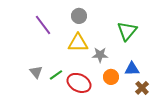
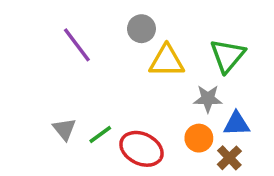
yellow triangle: (78, 43) -> (167, 61), moved
gray star: (100, 55) -> (208, 99), moved
brown cross: (142, 88) -> (229, 158), moved

